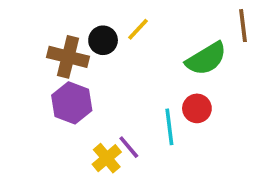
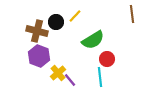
green semicircle: (206, 59) -> (93, 40), moved
cyan line: (169, 127) -> (100, 77), moved
yellow cross: (107, 158) -> (58, 73), moved

